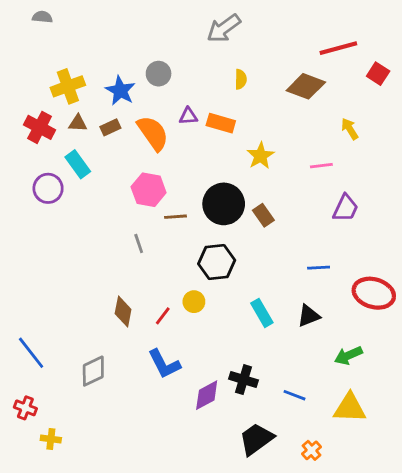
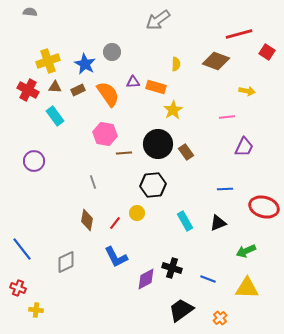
yellow semicircle: (241, 79) -> (176, 64), moved
yellow arrow: (350, 129) -> (247, 91), turned 133
yellow star: (260, 156) -> (173, 110), moved
purple circle: (48, 188) -> (34, 161), moved
gray line: (139, 244) -> (93, 182), moved

